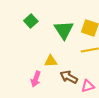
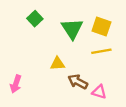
pink arrow: (36, 79) -> (16, 84), moved
pink triangle: (88, 86) -> (99, 92), turned 32

